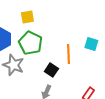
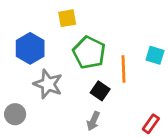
green pentagon: (30, 43) -> (89, 53), moved

